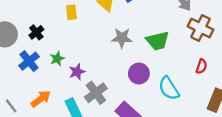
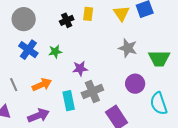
black cross: (36, 32) -> (67, 20), moved
green star: (57, 59) -> (55, 52), moved
blue cross: (29, 61) -> (28, 50), moved, turned -30

